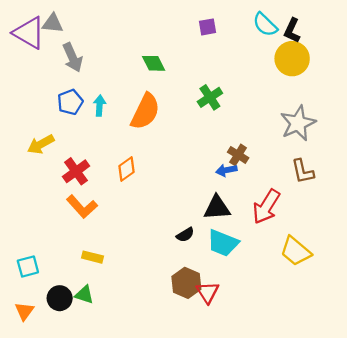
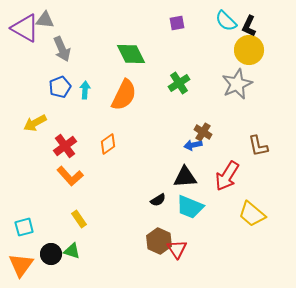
green diamond: (154, 63) -> (131, 54), size x1.4
gray star: (298, 123) -> (237, 84), moved
yellow rectangle: (92, 257) -> (79, 219), turned 42
orange triangle: (24, 311) -> (21, 265), size x1.5

